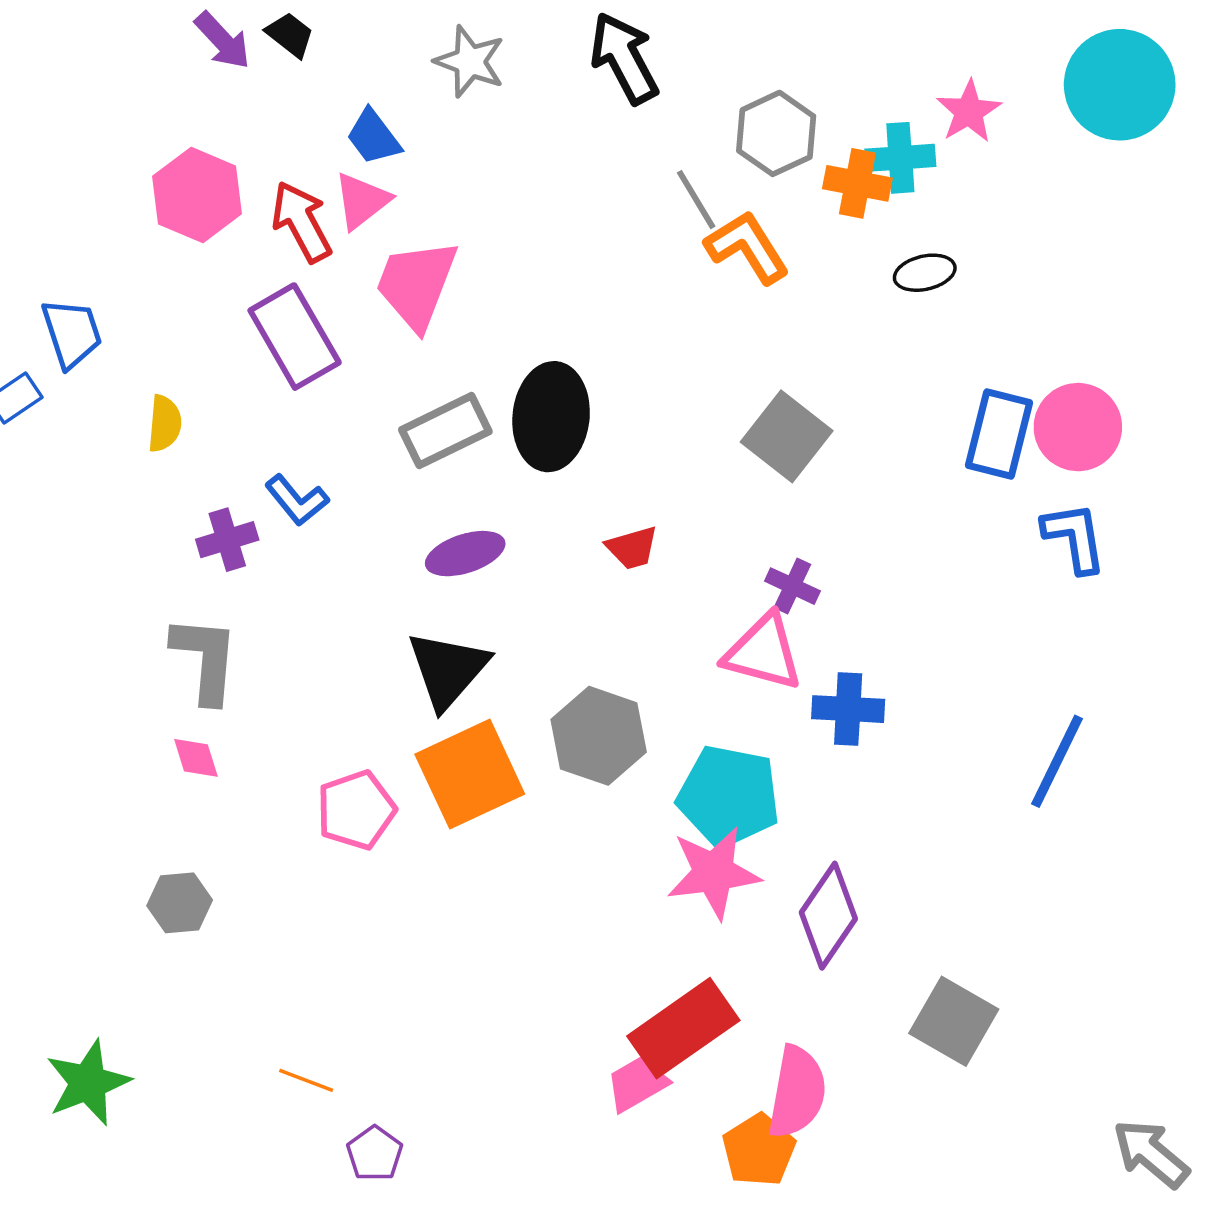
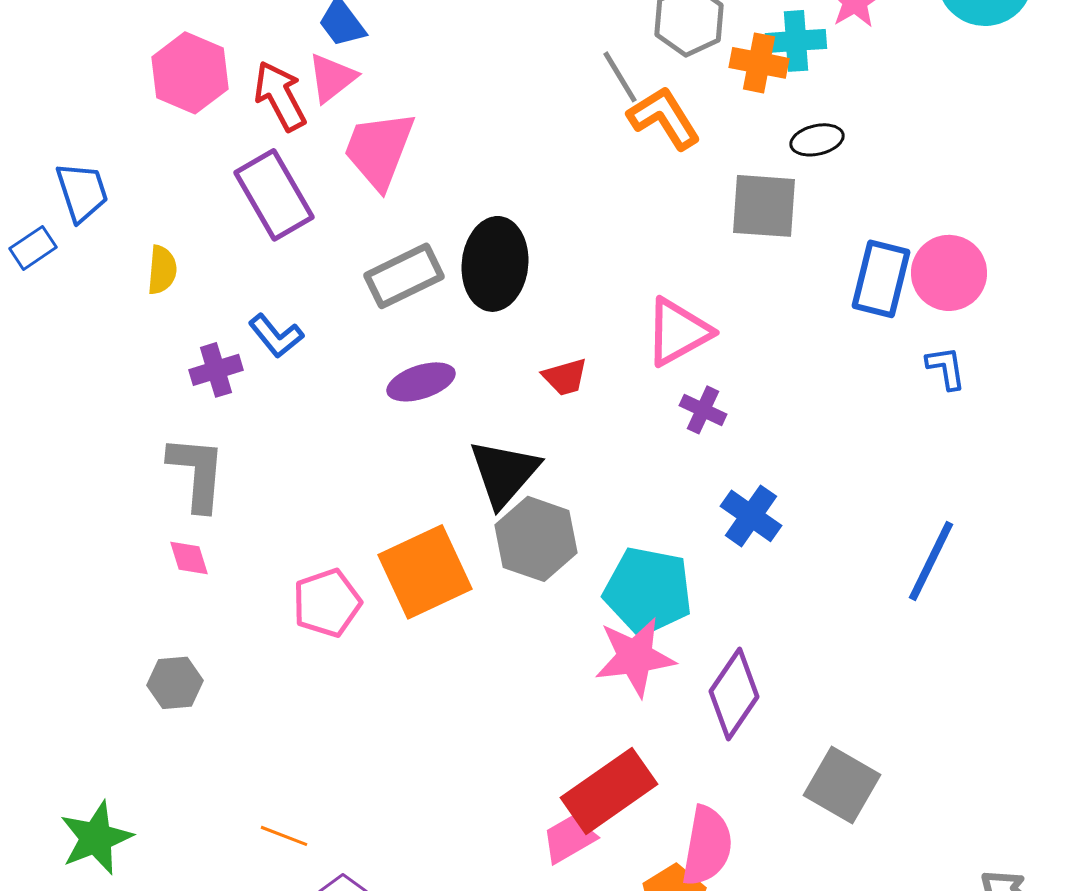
gray square: (787, 436) -> (764, 206), moved, turned -34
blue L-shape: (1074, 537) -> (946, 368), size x0.7
pink triangle: (763, 652) -> (678, 332), moved, turned -44
black triangle: (448, 670) -> (504, 473), moved
blue cross: (848, 709) -> (751, 516), turned 32

